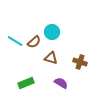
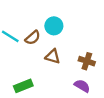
purple semicircle: (61, 83) -> (82, 86), moved

